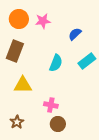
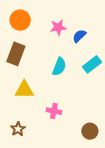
pink star: (43, 21) -> (58, 27), moved
brown circle: (58, 124) -> (90, 131), moved

